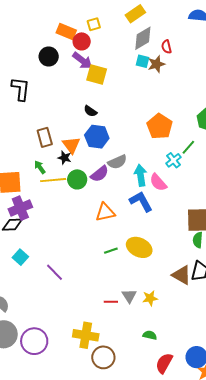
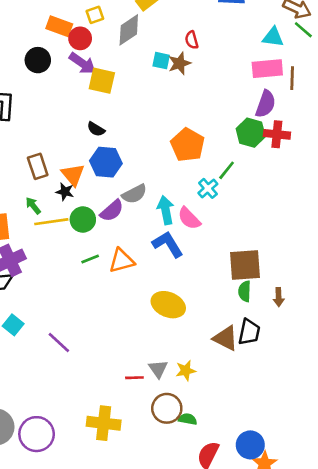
gray diamond: (143, 38) -> (129, 30), moved
green line: (111, 251) -> (90, 259), moved
brown circle: (103, 357) -> (167, 408), moved

